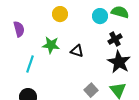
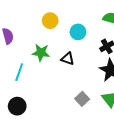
cyan circle: (100, 16) -> (78, 32), moved

